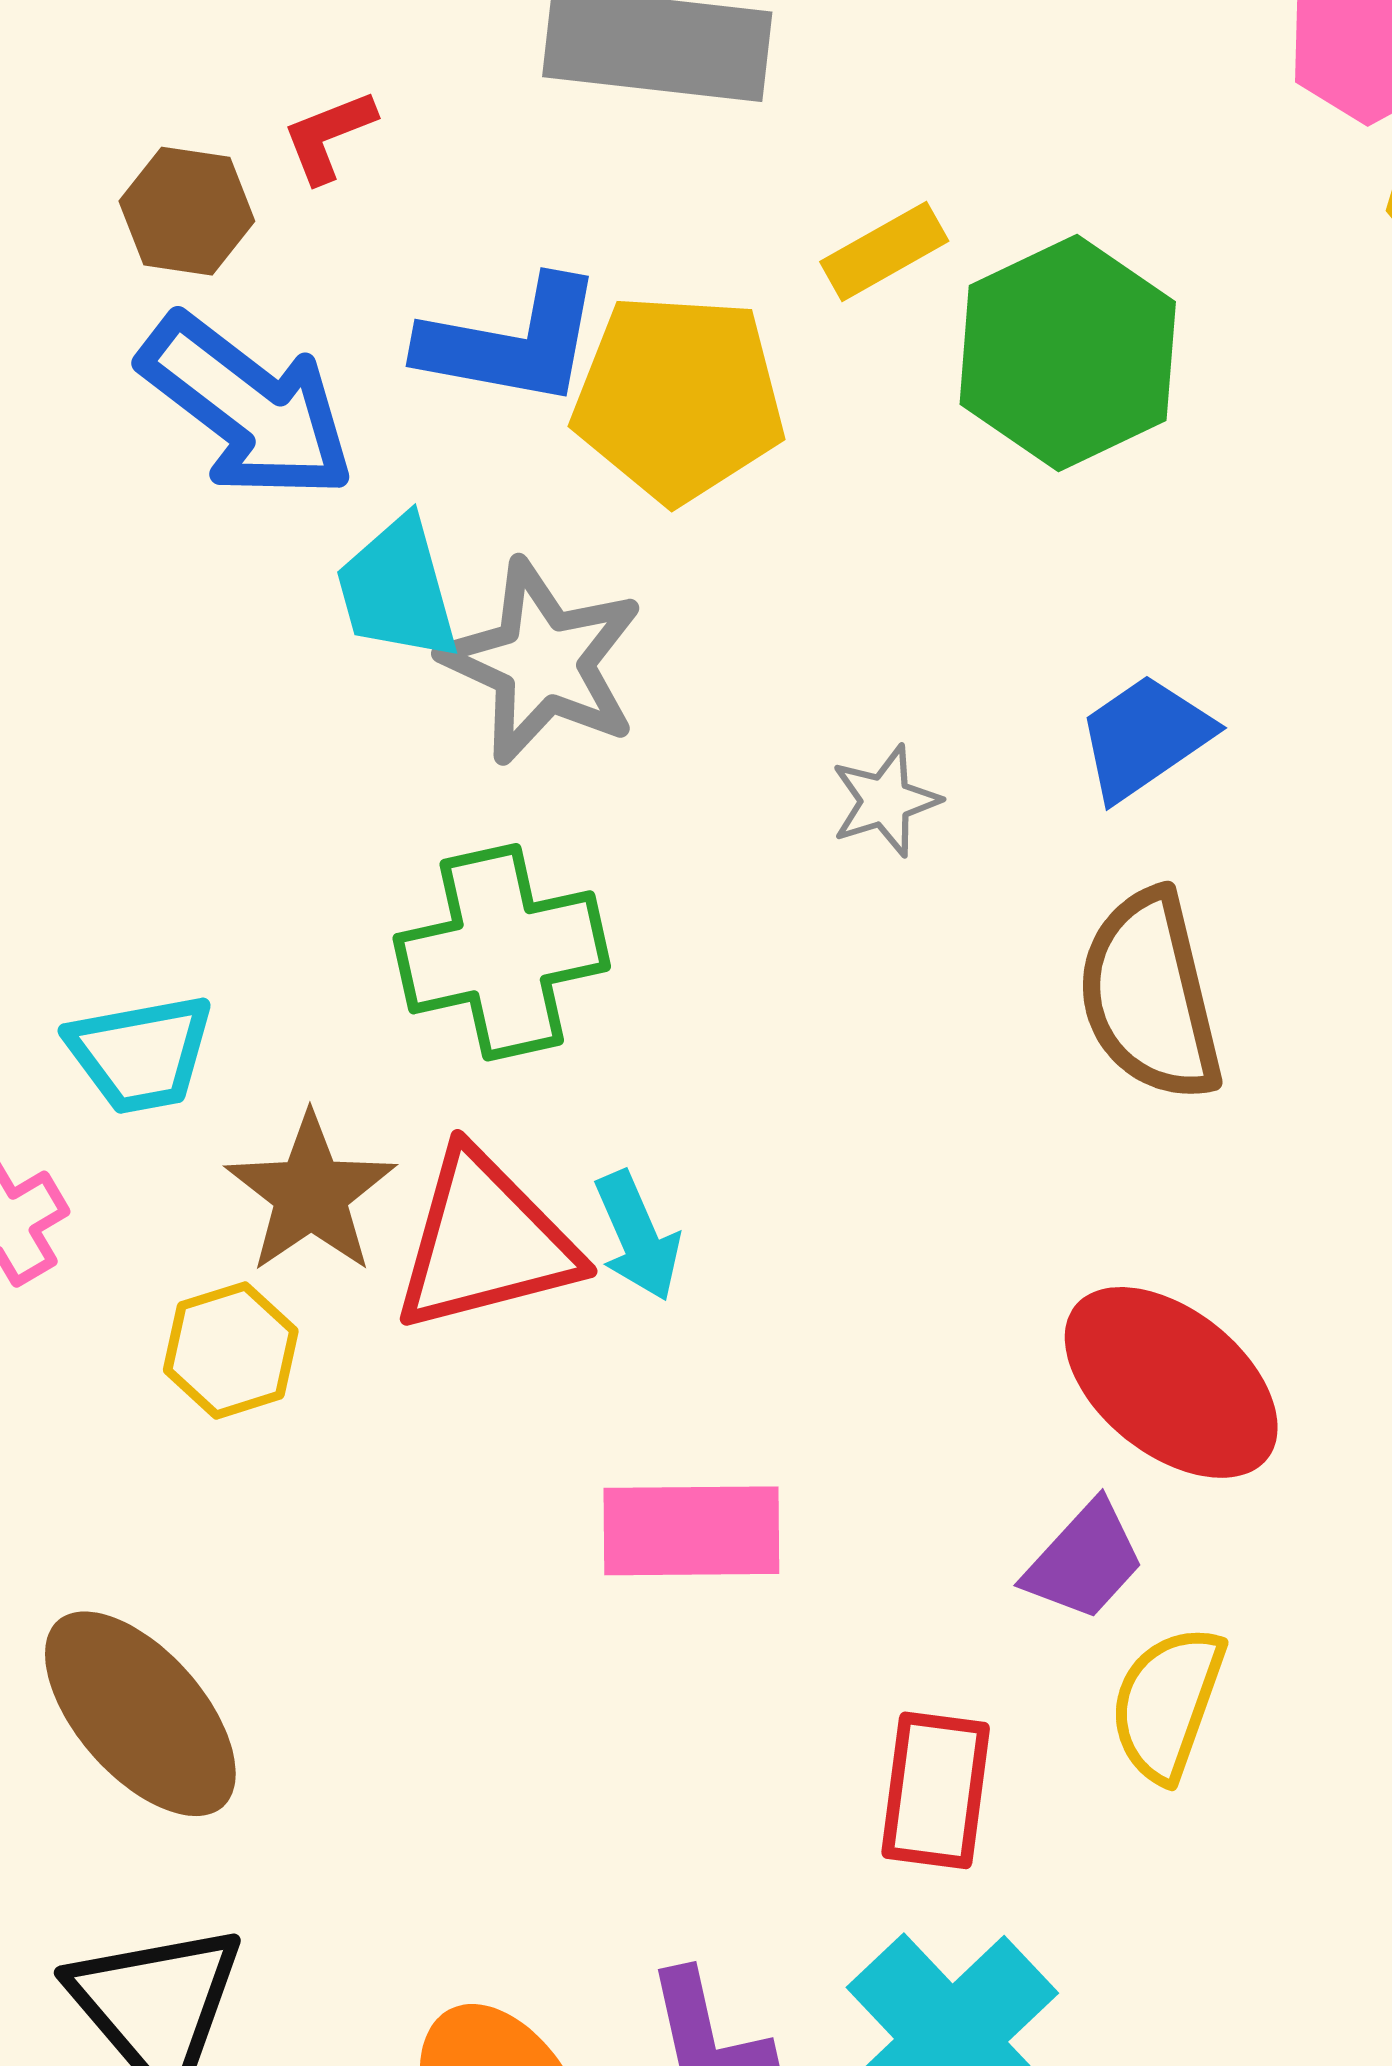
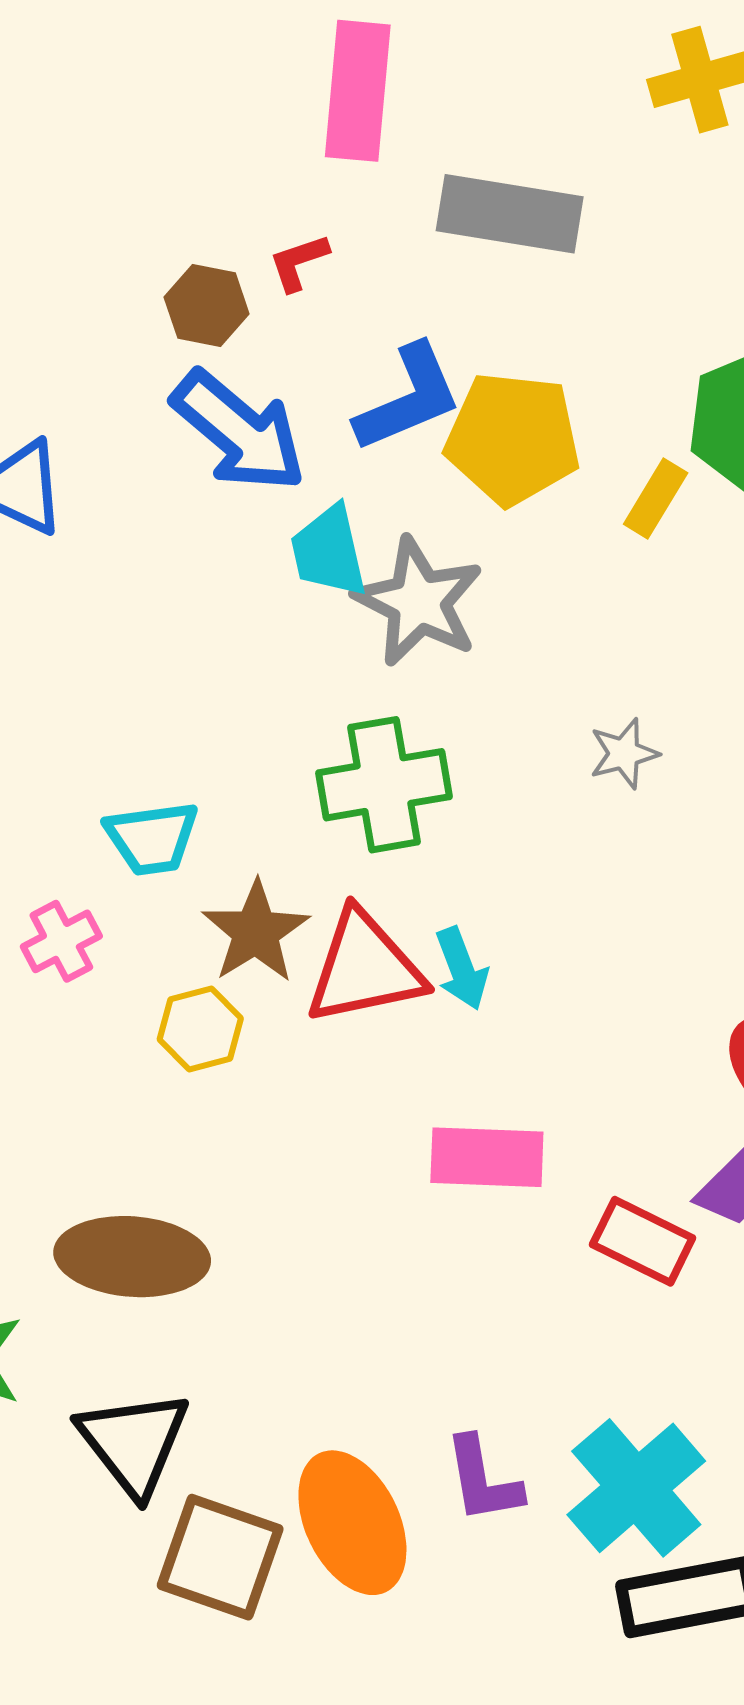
yellow rectangle: (884, 251) -> (656, 498), moved, turned -32
blue L-shape: (511, 342) -> (408, 398), turned -36
gray star: (885, 801) -> (624, 754), moved
brown ellipse: (140, 1714) -> (132, 1257), turned -47
red rectangle: (936, 1790) -> (643, 1241), moved, turned -74

